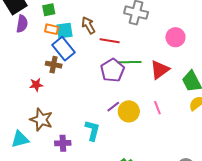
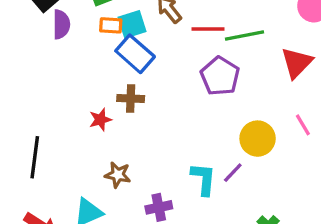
green line: (129, 62) -> (244, 36), moved
brown cross: (54, 65) -> (131, 98), moved
purple line: (113, 107) -> (233, 173), moved
brown star: (41, 120) -> (118, 175), size x0.7

